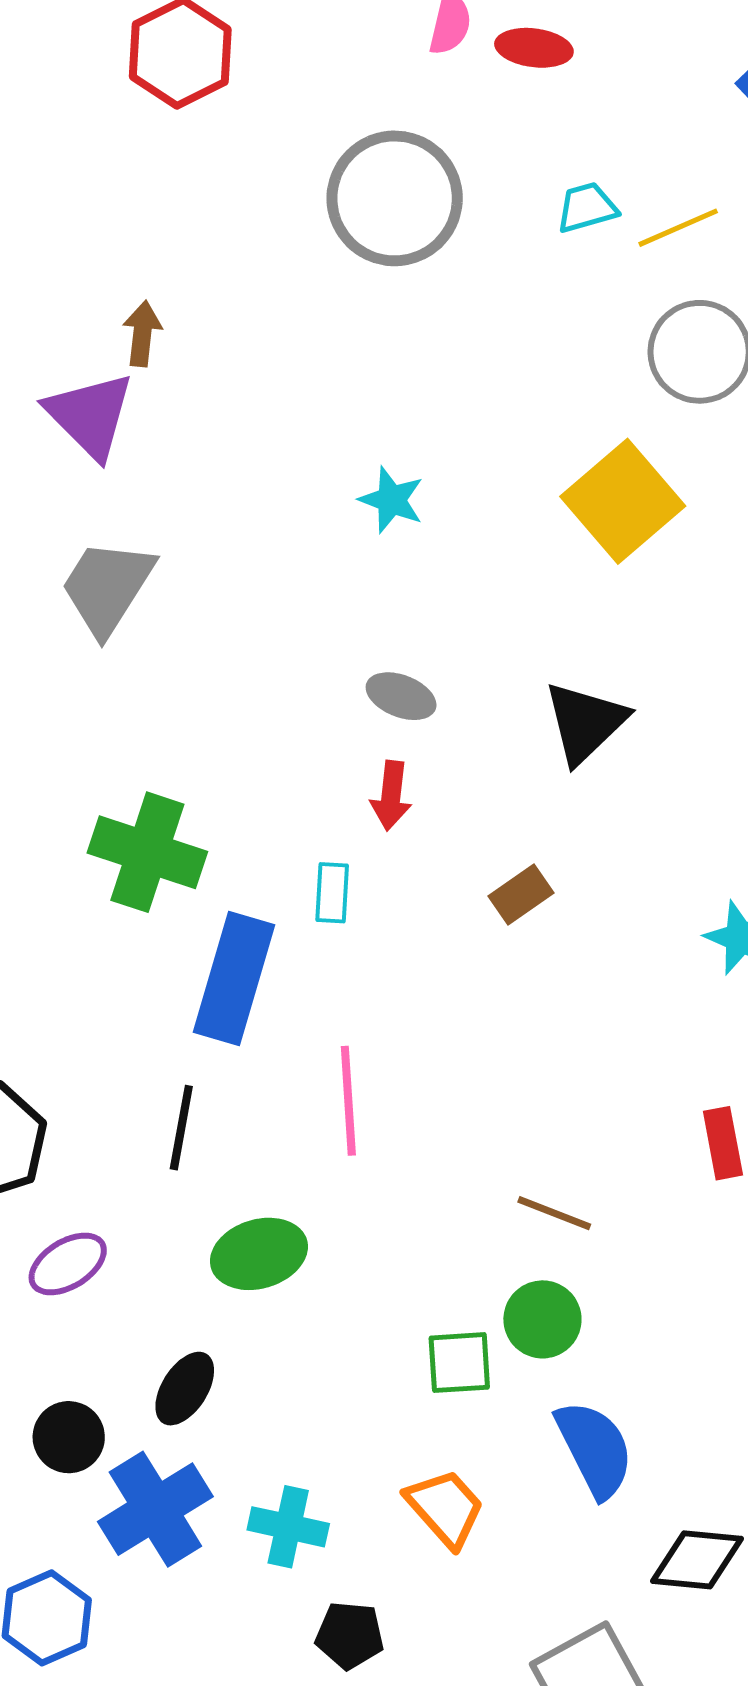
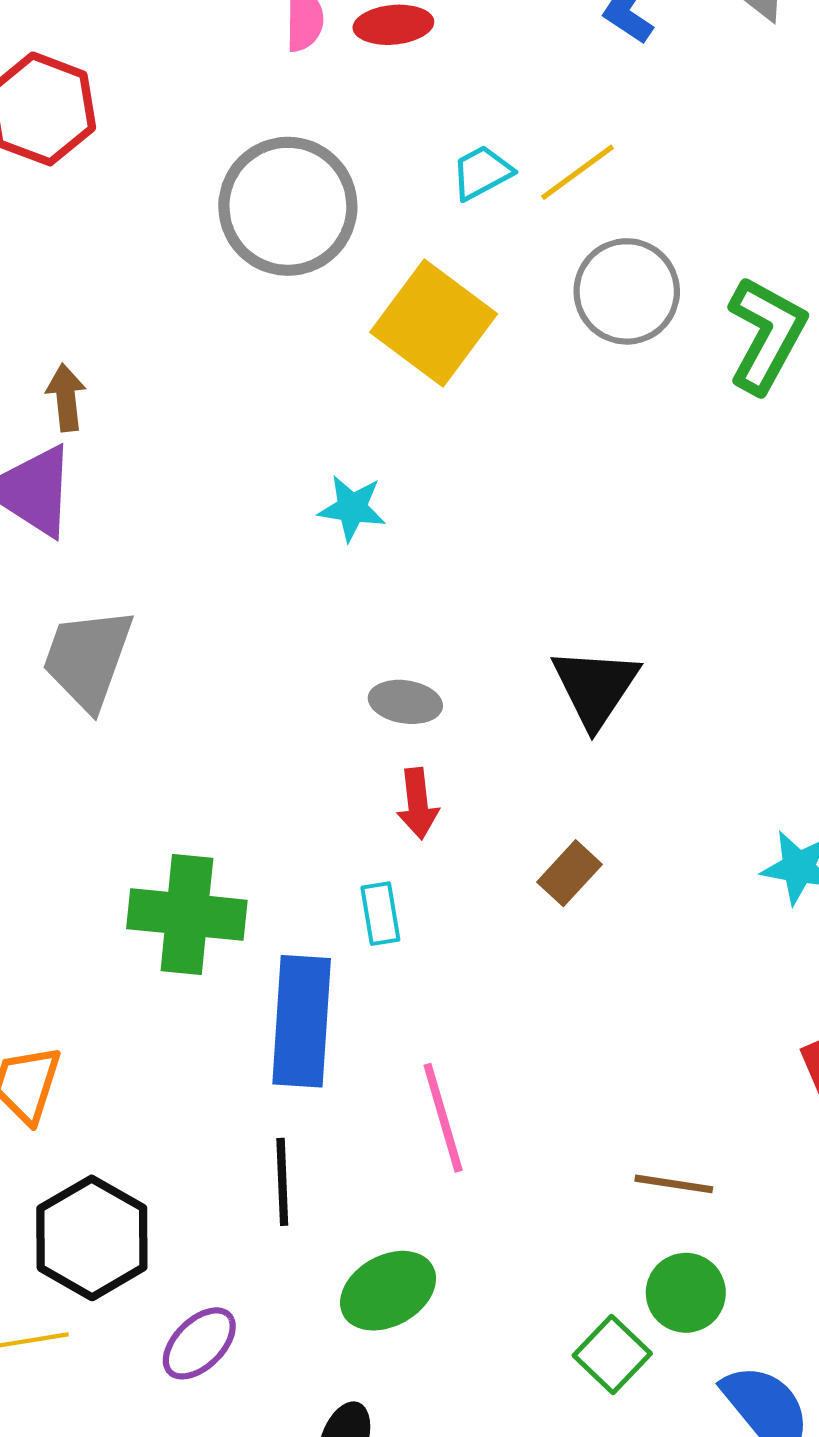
yellow square: (623, 501) -> (434, 323), moved
green square: (459, 1363) -> (612, 1354), turned -30

